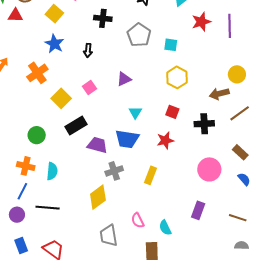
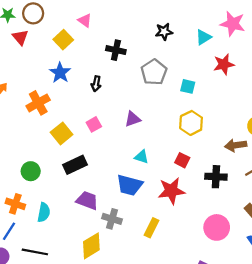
red triangle: (15, 15) -> (20, 37), turned 42
cyan triangle: (135, 112) -> (141, 157), turned -48
red star: (165, 140) -> (171, 191), size x1.4
purple trapezoid: (97, 145) -> (87, 200), moved
gray cross: (114, 171) -> (112, 219), turned 30

